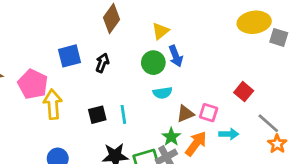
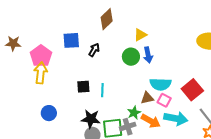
red square: (244, 92) -> (192, 90), size x1.5
cyan semicircle: (163, 93) -> (160, 84), moved, size x1.5
yellow arrow: (53, 104) -> (41, 73), moved
cyan arrow: (229, 134) -> (176, 118), size x1.6
orange arrow: (196, 144) -> (151, 121), turned 72

